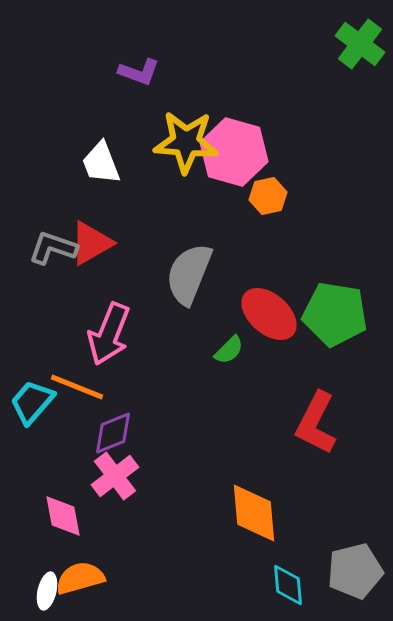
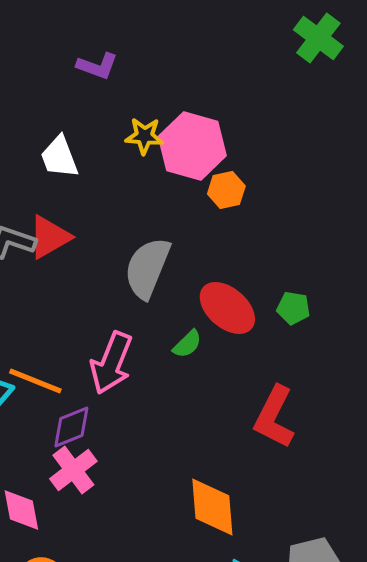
yellow star: (186, 142) -> (144, 136), size x0.6
green pentagon: (335, 314) -> (293, 308), size x0.5
pink arrow: (109, 334) -> (111, 363), moved

